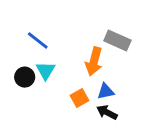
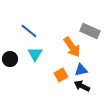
orange arrow: (94, 61) -> (72, 47), turned -50
black circle: (25, 77) -> (10, 59), moved

